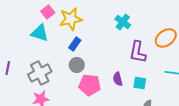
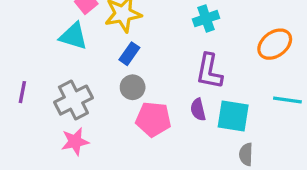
cyan cross: (123, 22) -> (206, 19), turned 35
purple L-shape: (138, 52) -> (209, 71), moved
cyan square: (140, 83) -> (233, 116), size x1.5

